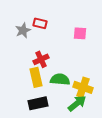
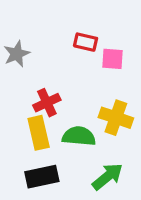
red rectangle: (40, 23) -> (86, 42), moved
yellow cross: (83, 87) -> (116, 118), moved

